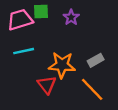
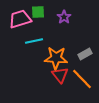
cyan line: (24, 51) -> (34, 41), moved
red triangle: (47, 85) -> (60, 75), moved

